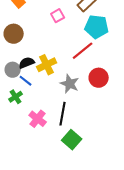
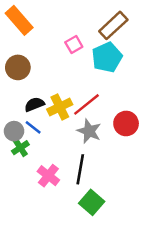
cyan pentagon: (97, 27) -> (107, 57), moved, turned -30
red line: (83, 51) -> (87, 104), moved
gray circle: (13, 70) -> (14, 131), moved

